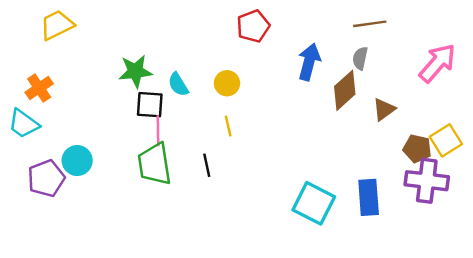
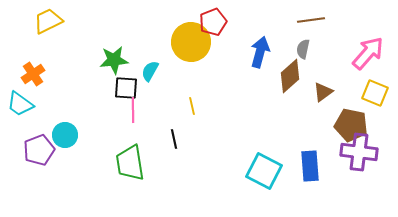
yellow circle: (227, 83) -> (191, 42), moved, size x1.8
cyan semicircle: (178, 84) -> (150, 71), turned 60
yellow square: (446, 140) -> (375, 93), moved, turned -36
brown pentagon: (417, 149) -> (351, 125), size x1.4
green trapezoid: (154, 164) -> (130, 163), moved

